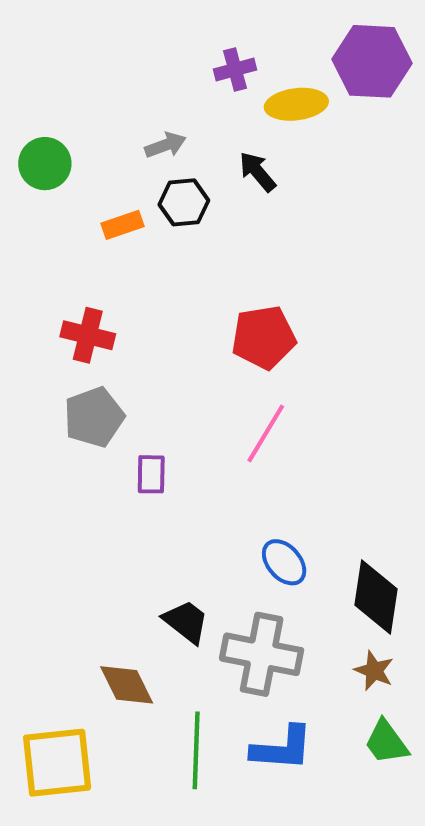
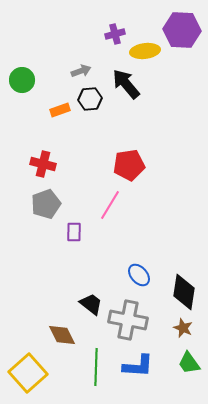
black arrow: (257, 172) -> (126, 84), size x1.5
pink line: (266, 433) -> (110, 205), moved
yellow square: (57, 763) -> (28, 373), turned -36

